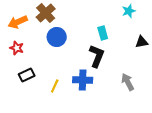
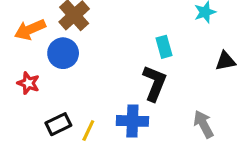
blue circle: (57, 37) -> (63, 53), moved
red star: (17, 48) -> (28, 83), moved
black rectangle: (27, 75) -> (58, 124), moved

